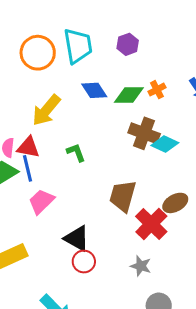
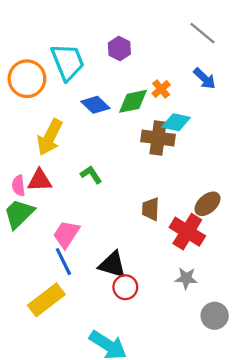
cyan diamond: (165, 144) -> (176, 122), moved
blue line: (28, 168) -> (63, 262), moved
brown trapezoid: (123, 196) -> (151, 209), size x0.7

